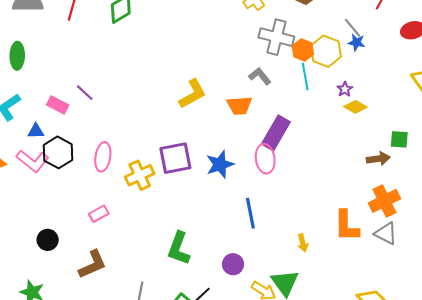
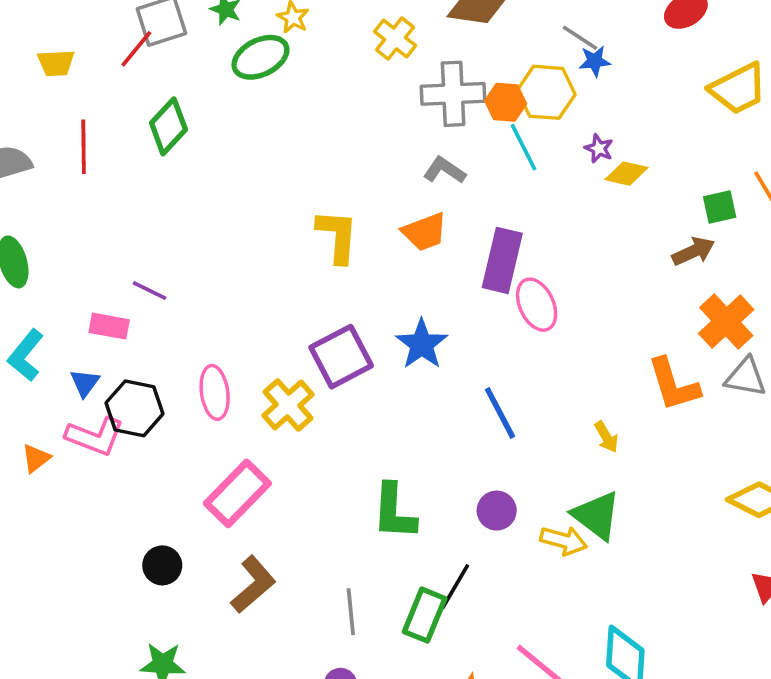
yellow L-shape: (193, 94) -> (337, 236), turned -40
blue triangle: (36, 131) -> (85, 383), turned -36
pink ellipse: (265, 159) -> (537, 305), moved
pink rectangle: (99, 214) -> (237, 493), size x1.8

